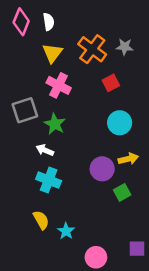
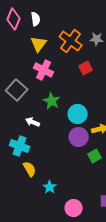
gray square: (25, 110) -> (17, 90), turned -30
cyan circle: (120, 123) -> (78, 114), moved
green star: (55, 124) -> (52, 101), moved
cyan cross: (49, 180) -> (20, 146), moved
yellow semicircle: (41, 220) -> (30, 169), moved

